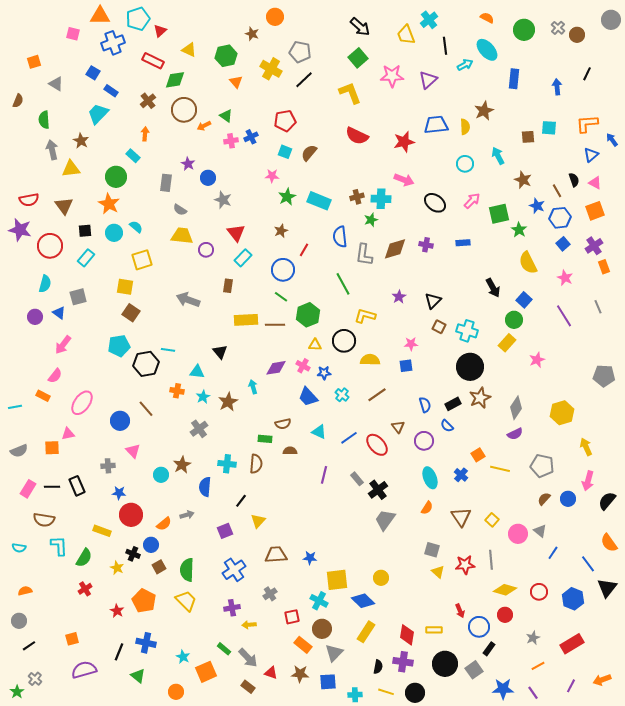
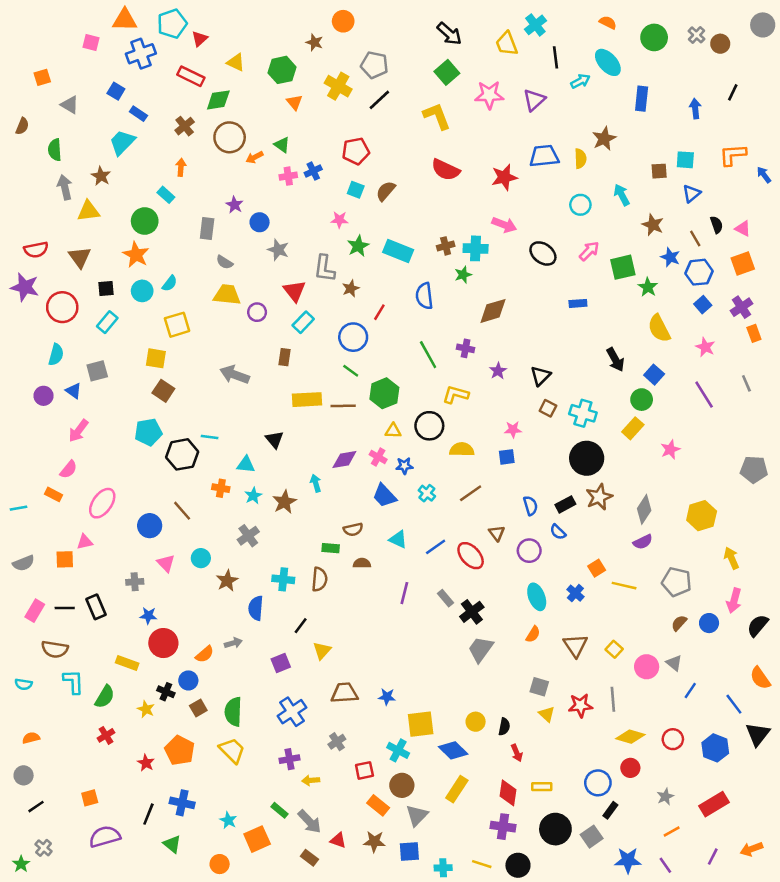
blue triangle: (591, 155) -> (692, 194), moved
cyan semicircle: (136, 227) -> (170, 283), turned 88
purple cross: (426, 245) -> (466, 348), moved
gray L-shape: (364, 255) -> (324, 268), moved
cyan circle: (161, 475) -> (201, 558), moved
red arrow: (460, 611) -> (517, 753), moved
black semicircle: (378, 667) -> (504, 727), moved

